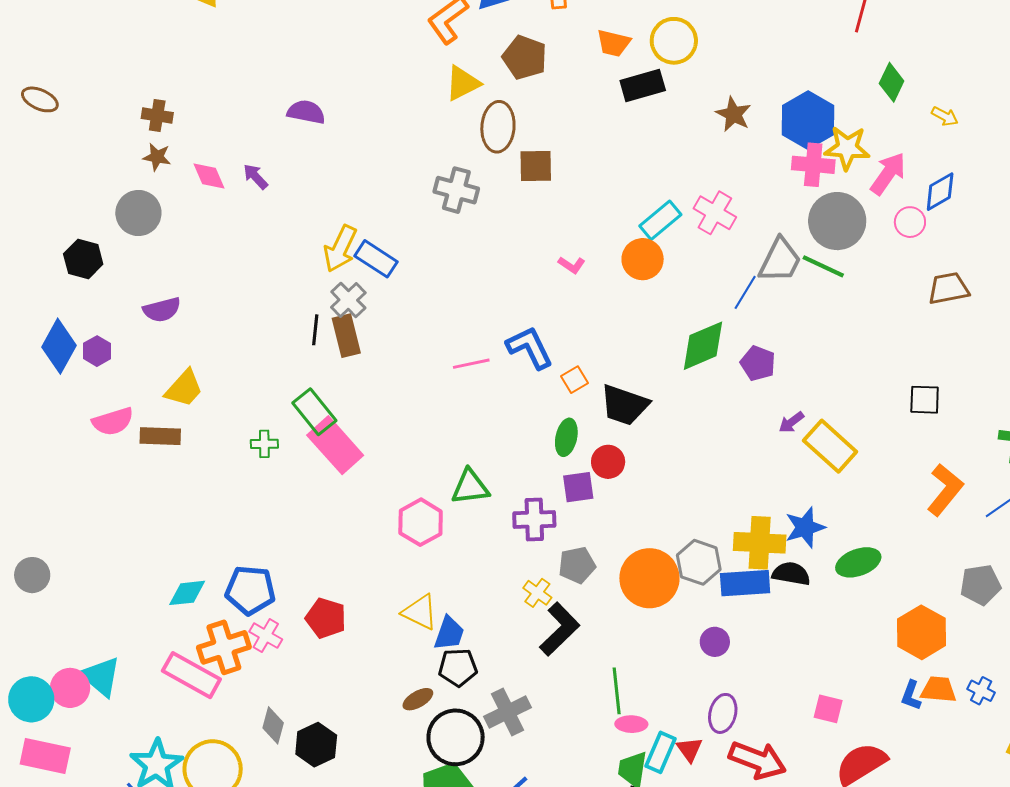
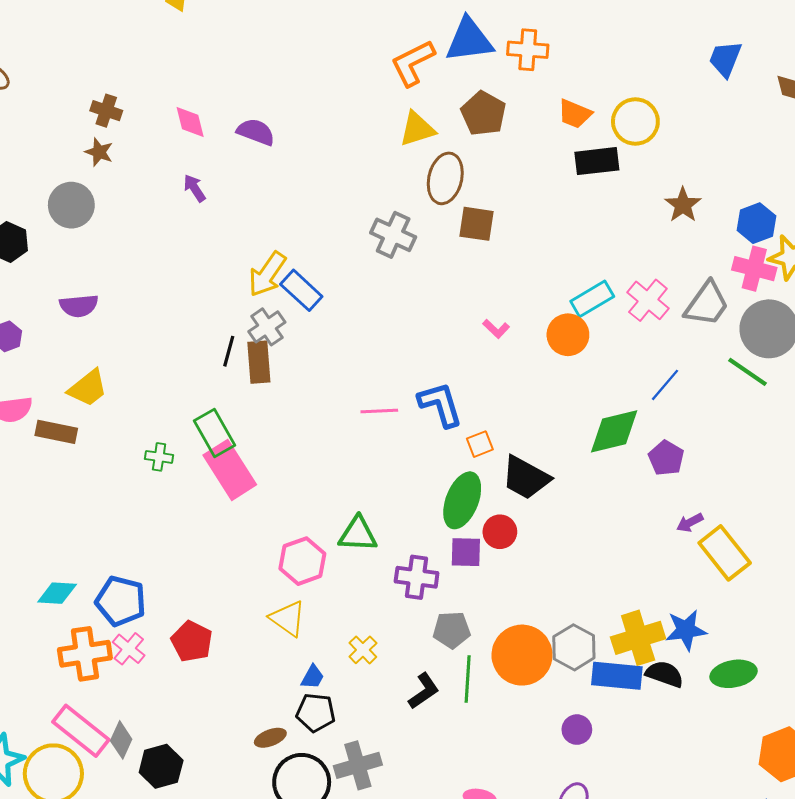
blue hexagon: (808, 120) -> (756, 223), size x0.7
pink diamond: (209, 176) -> (190, 122), moved
gray trapezoid: (780, 260) -> (707, 304), moved
green ellipse: (566, 437) -> (462, 500), size x1.5
yellow cross: (760, 543) -> (638, 638), turned -30
yellow cross: (537, 593) -> (363, 650), moved
yellow triangle: (420, 612) -> (288, 619), moved
black L-shape: (560, 629) -> (424, 691), size x0.7
blue trapezoid: (449, 633) -> (313, 677), size x0.7
pink rectangle: (191, 675) -> (81, 731), moved
green line: (617, 691) -> (468, 679), moved

